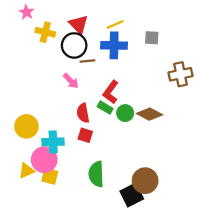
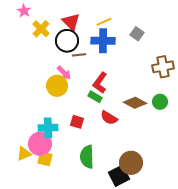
yellow cross: (45, 32) -> (41, 29), turned 30
gray square: (152, 38) -> (137, 34), turned 32
red semicircle: (83, 113) -> (109, 118), moved, turned -48
green circle: (125, 113) -> (160, 102), moved
yellow circle: (26, 126) -> (57, 86), moved

